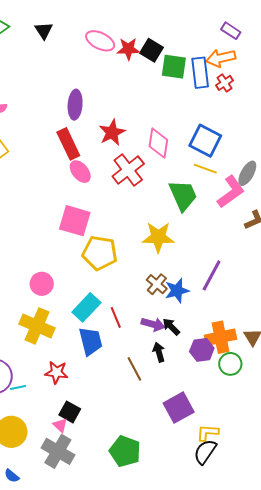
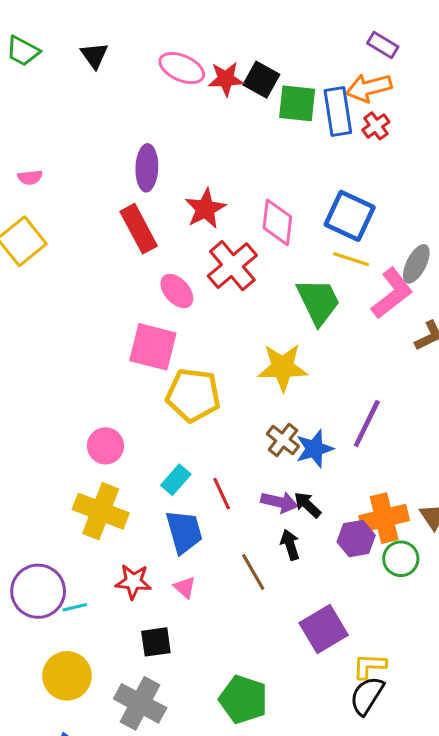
pink ellipse: (80, 172) -> (177, 291), moved
cyan rectangle: (86, 307) -> (176, 480), size x0.7
black square: (70, 412) -> (156, 642), turned -35
pink triangle: (60, 425) -> (185, 587), moved

